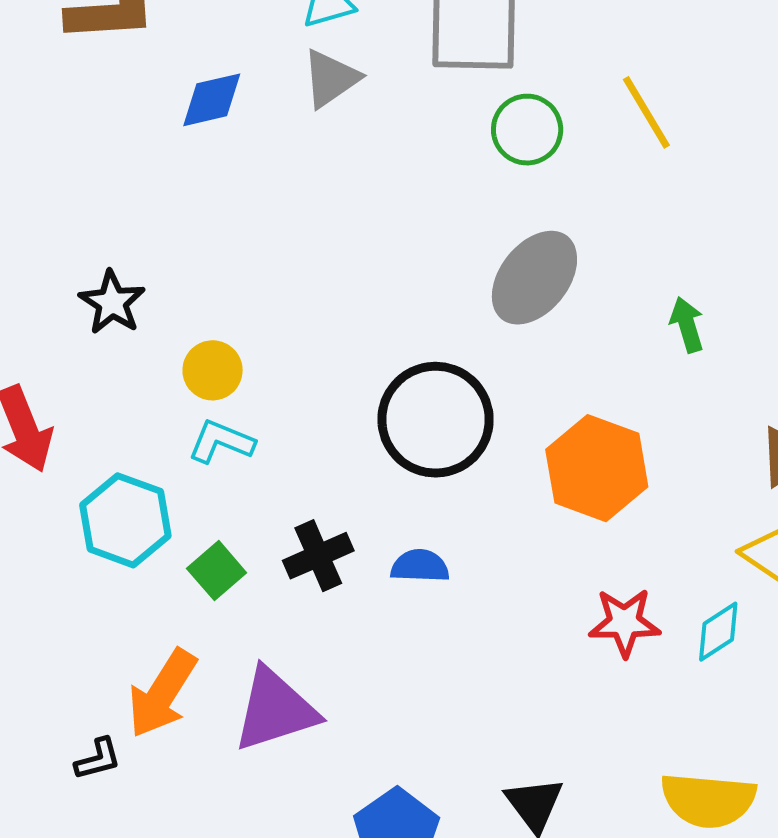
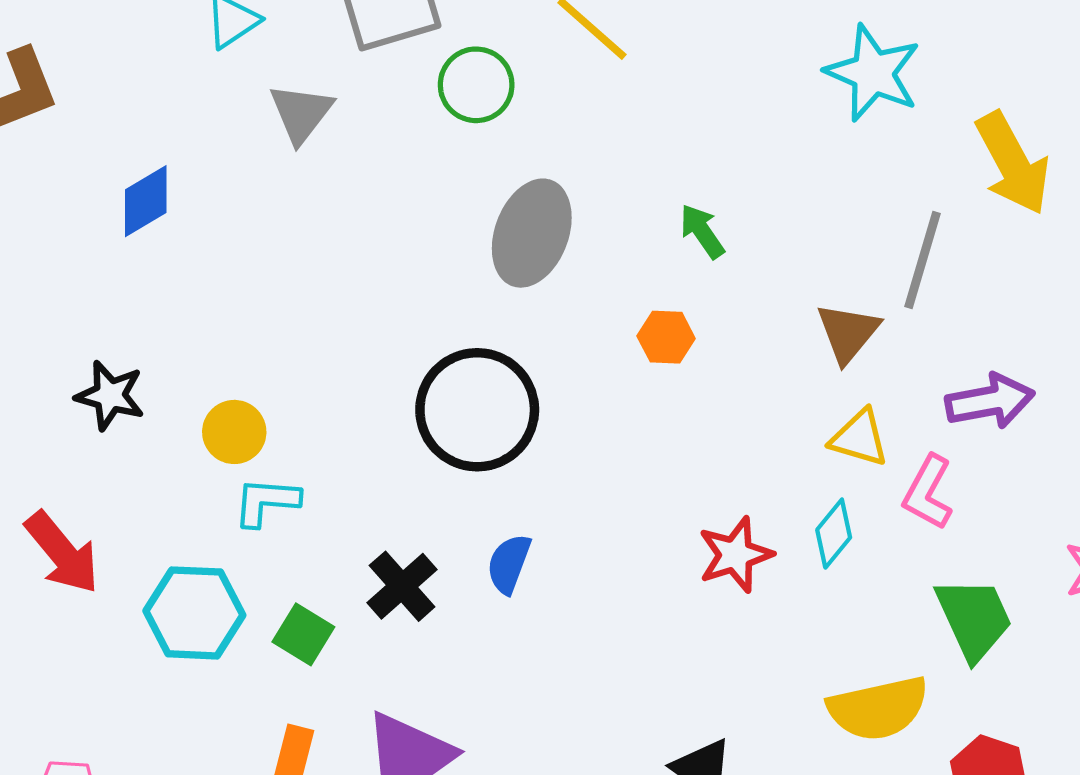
gray triangle: (331, 78) -> (301, 113), moved
blue diamond: (212, 100) -> (146, 201), moved
orange hexagon: (597, 468) -> (666, 337), moved, size x0.5
blue semicircle: (420, 566) -> (509, 564), turned -54

